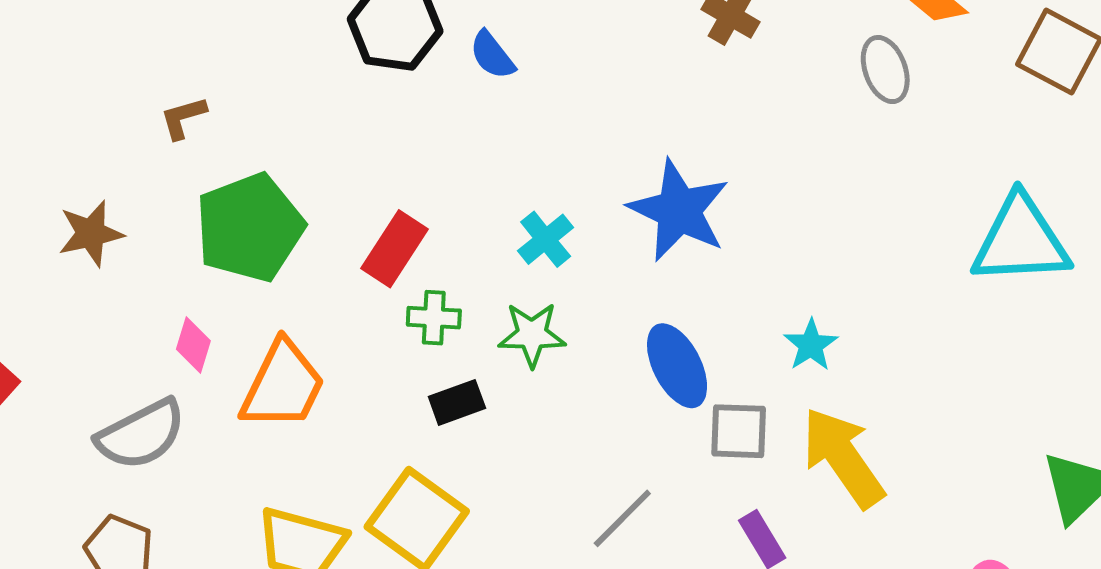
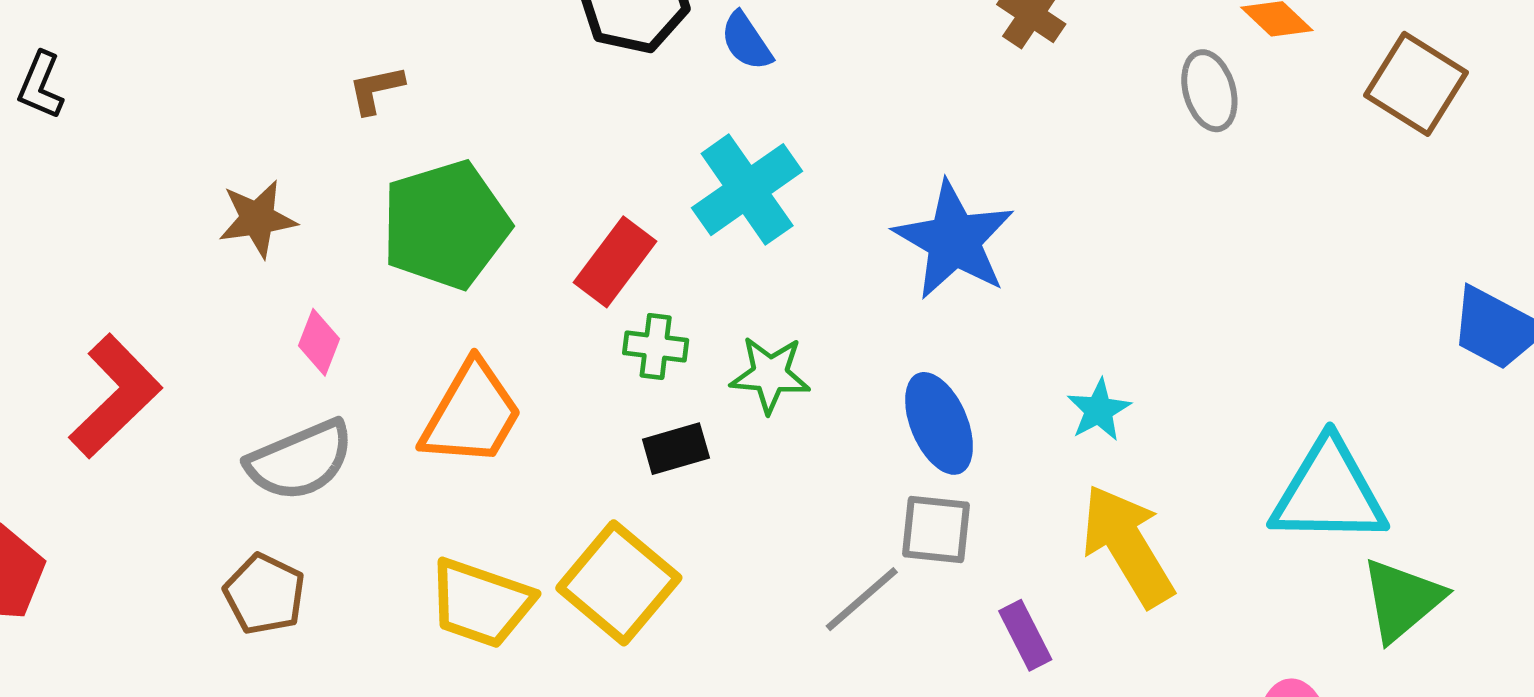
cyan cross: (546, 239) -> (747, 190), moved, size x1.6
cyan triangle: (1021, 240) -> (1329, 493), moved
pink diamond: (193, 345) -> (319, 342), moved
gray square: (739, 431) -> (936, 529), moved

